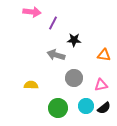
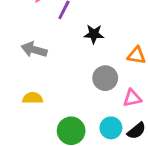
gray arrow: (56, 55) -> (34, 50), moved
gray circle: (74, 78) -> (105, 78), moved

